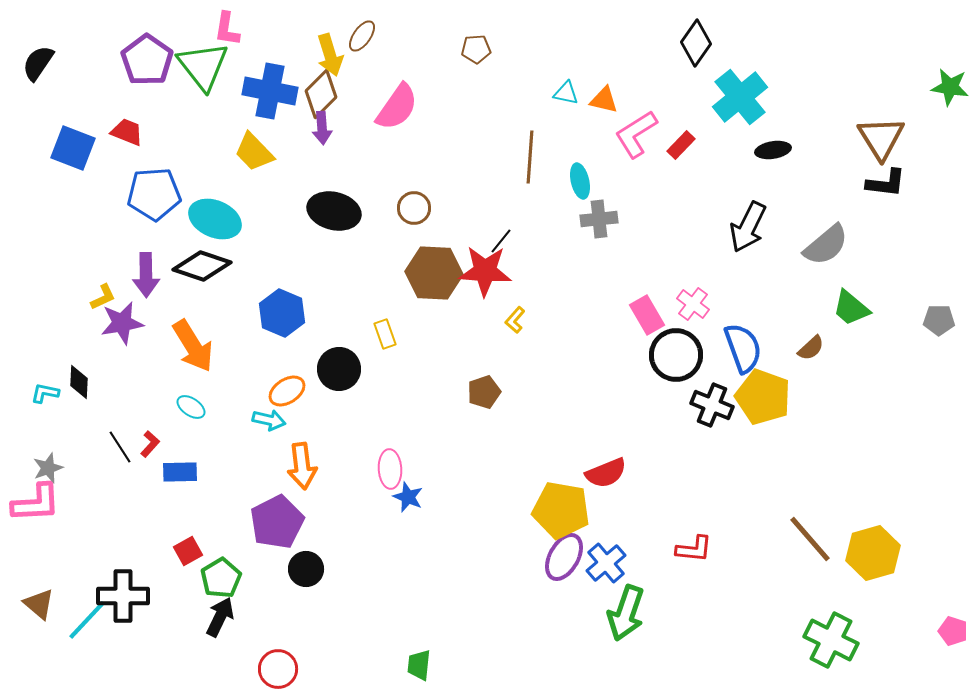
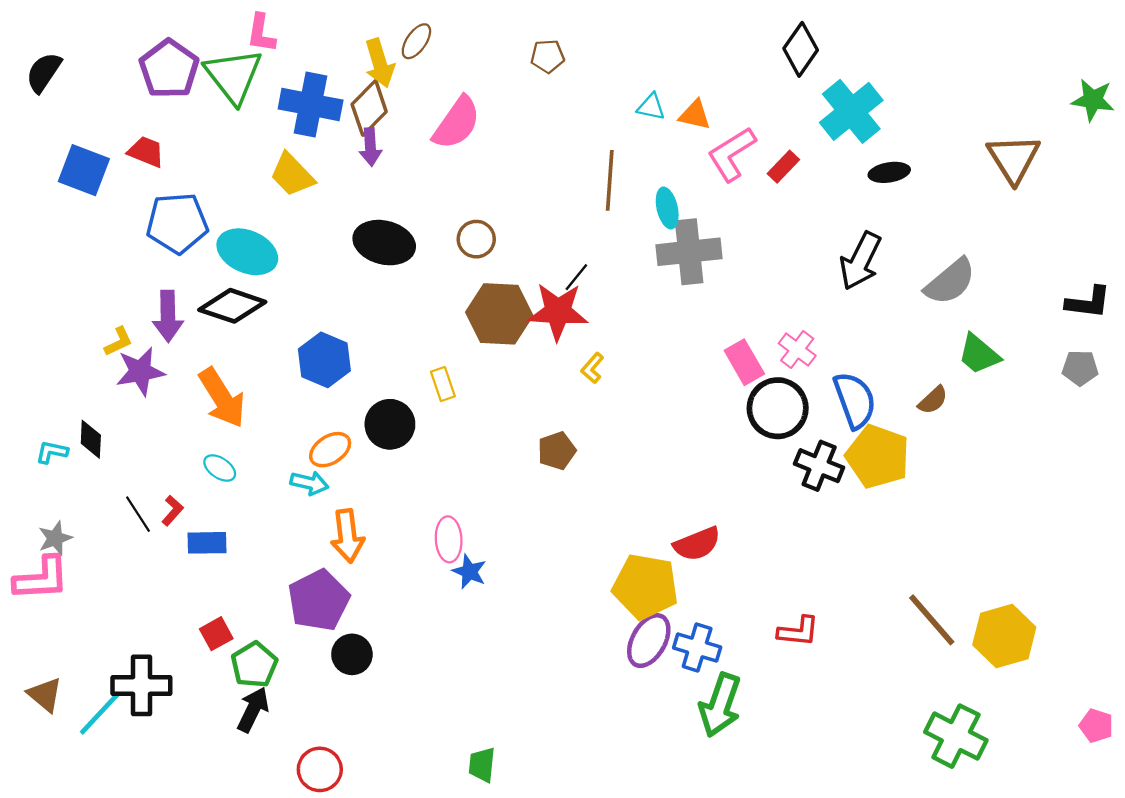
black L-shape: (886, 183) -> (1088, 302), moved
gray cross: (599, 219) -> (689, 252), size x1.5
blue cross: (606, 563) -> (697, 647), turned -33

